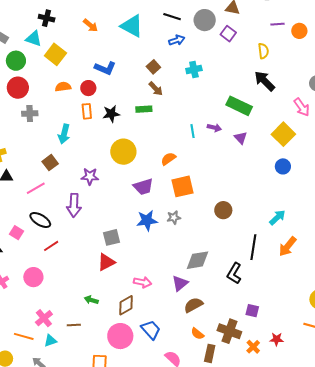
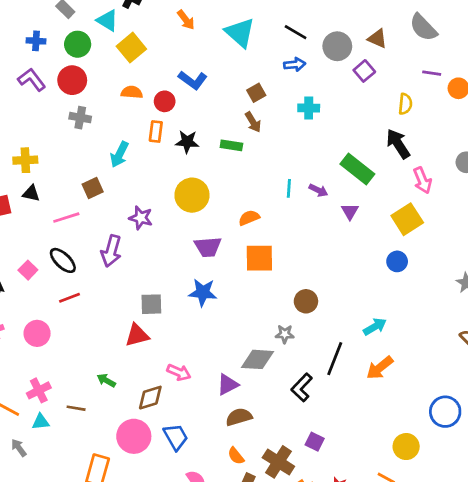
pink arrow: (302, 107) -> (422, 180), moved
gray star: (174, 218) -> (285, 334), moved

